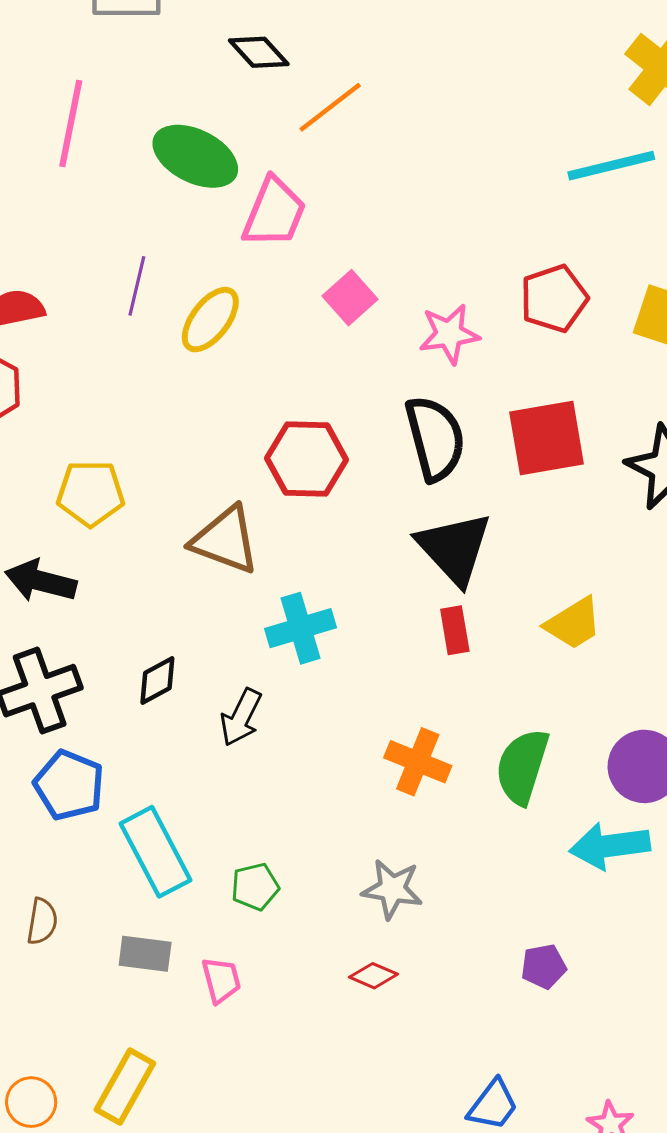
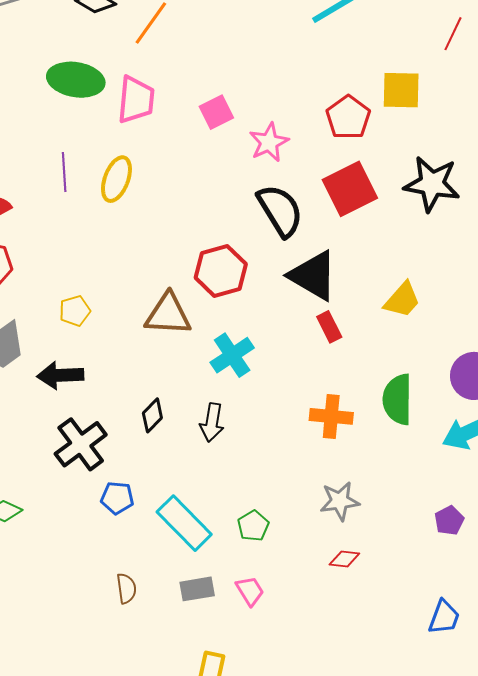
pink square: (350, 298) -> (216, 112), moved, turned 32
red pentagon: (554, 299) -> (348, 117), moved
red hexagon: (307, 459) -> (221, 271), moved
yellow pentagon: (91, 493) -> (75, 311), size x0.7
blue pentagon: (69, 785) -> (117, 498), size x0.7

